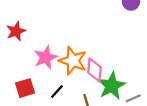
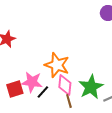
pink star: (46, 57) -> (32, 82), moved, turned 30
pink diamond: (95, 70) -> (65, 85), moved

